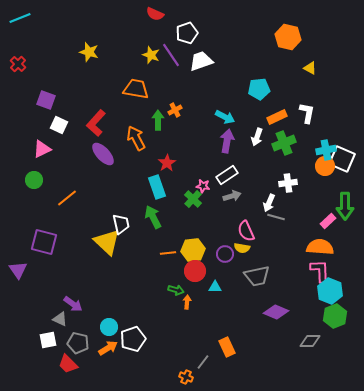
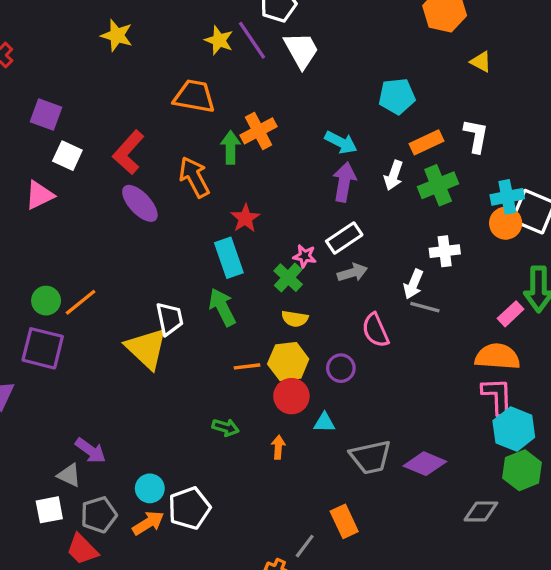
white trapezoid: (201, 61) -> (301, 50), turned 80
orange cross: (175, 110) -> (259, 131), size x1.5
green circle: (34, 180) -> (46, 301), moved
orange line: (67, 198) -> (81, 302), moved
yellow semicircle: (242, 248) -> (295, 319), moved
gray trapezoid: (257, 276) -> (371, 457), moved
green arrow: (176, 290) -> (226, 427), moved
gray pentagon: (78, 343) -> (99, 515), turned -30

